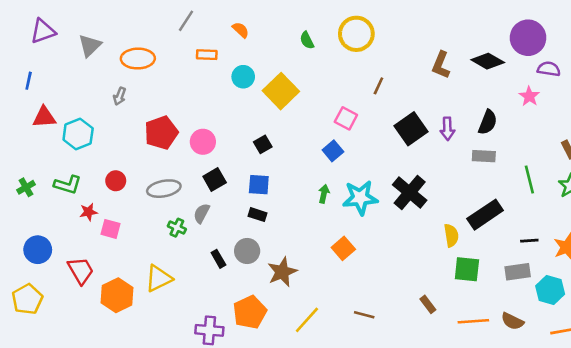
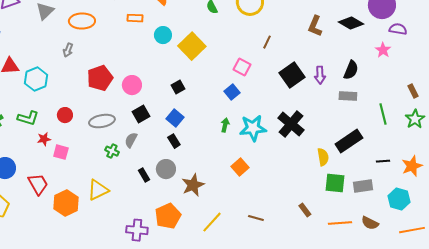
blue square: (259, 185) -> (175, 118), turned 36
black rectangle: (258, 215) -> (174, 141), turned 40
gray rectangle: (518, 272) -> (363, 186), moved

